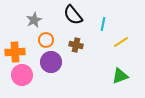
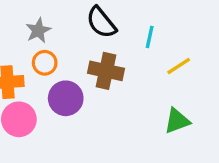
orange circle: (46, 40) -> (45, 63), moved
brown cross: (76, 45) -> (106, 71), size x1.5

